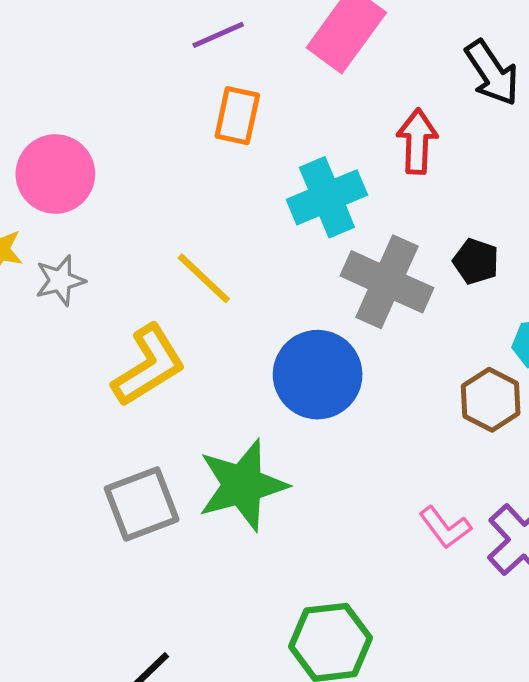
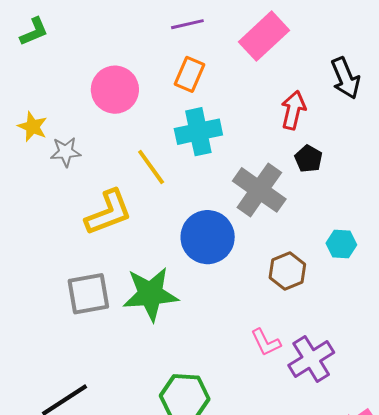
pink circle: (55, 174) -> (115, 90), moved
cyan cross: (327, 197) -> (198, 132), moved
black pentagon: (476, 261) -> (309, 159), moved
brown hexagon: (491, 400) -> (287, 271), moved

